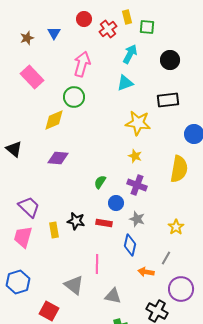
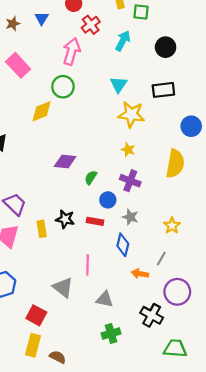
red cross: (108, 29) -> (91, 25), moved
cyan triangle: (125, 83) -> (119, 85), moved, turned -36
purple diamond: (58, 158) -> (65, 161), moved

